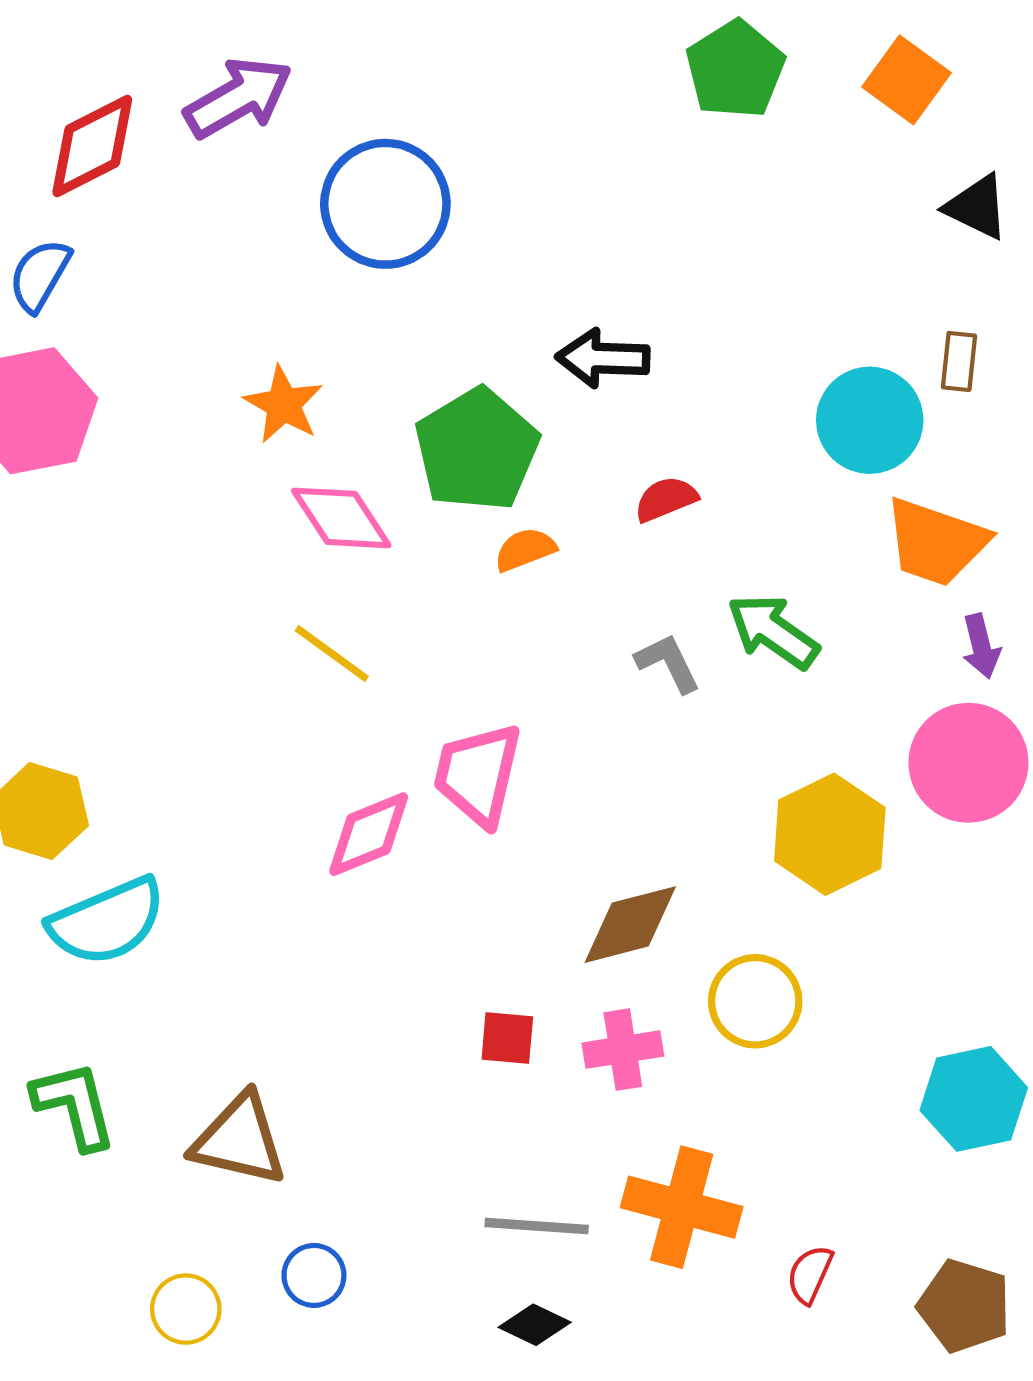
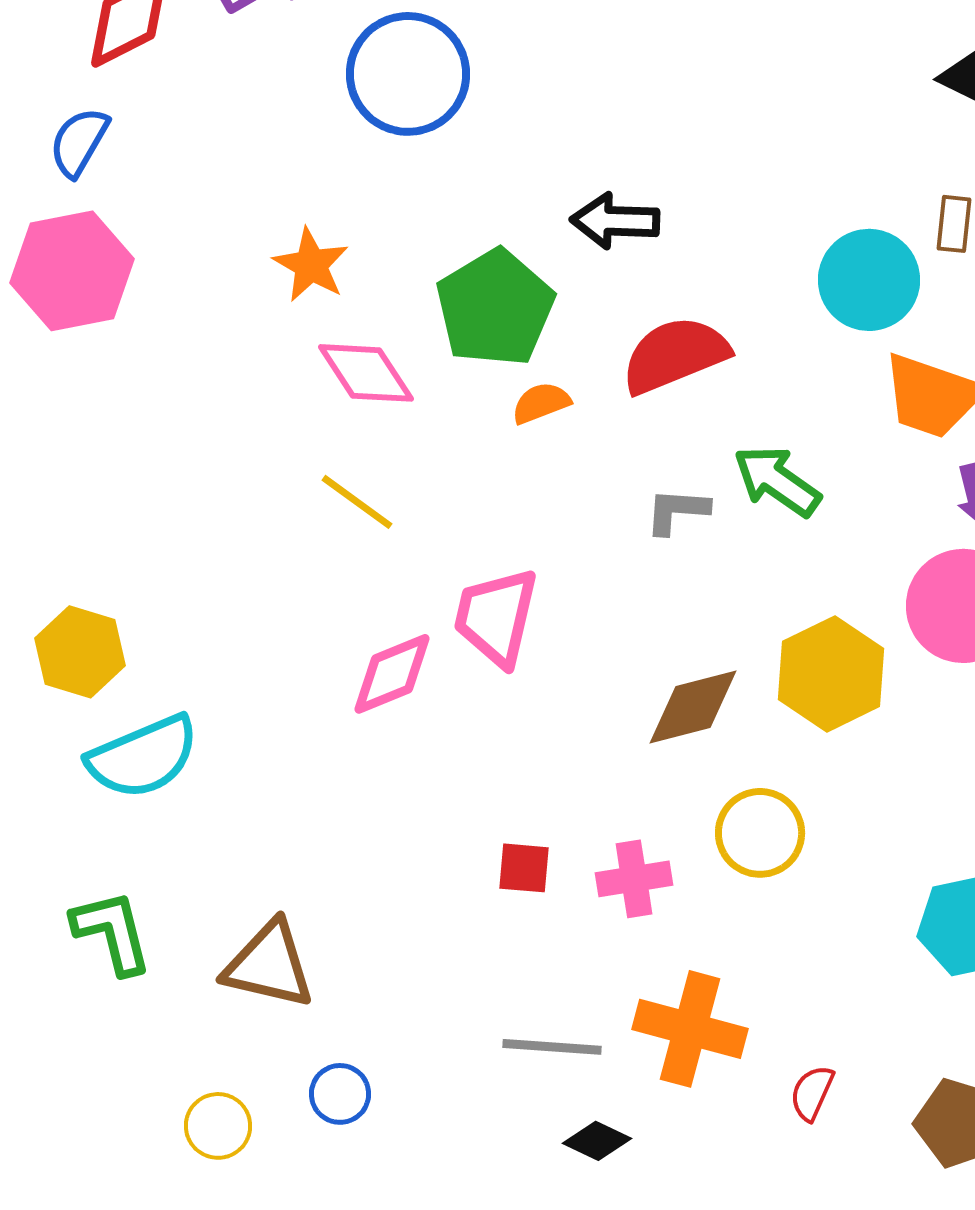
red semicircle: (666, 499) -> (675, 355), size x1.8
gray L-shape: (668, 663) -> (677, 511), turned -60
brown diamond: (630, 925) -> (693, 707), moved
black diamond: (535, 1325) -> (597, 1141), moved

